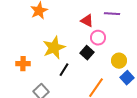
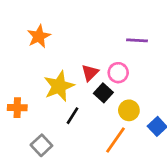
red triangle: (87, 21) -> (90, 73), moved, turned 48
yellow circle: (119, 61) -> (129, 110), moved

